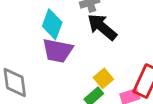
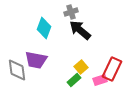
purple trapezoid: (58, 51) -> (36, 60), moved

